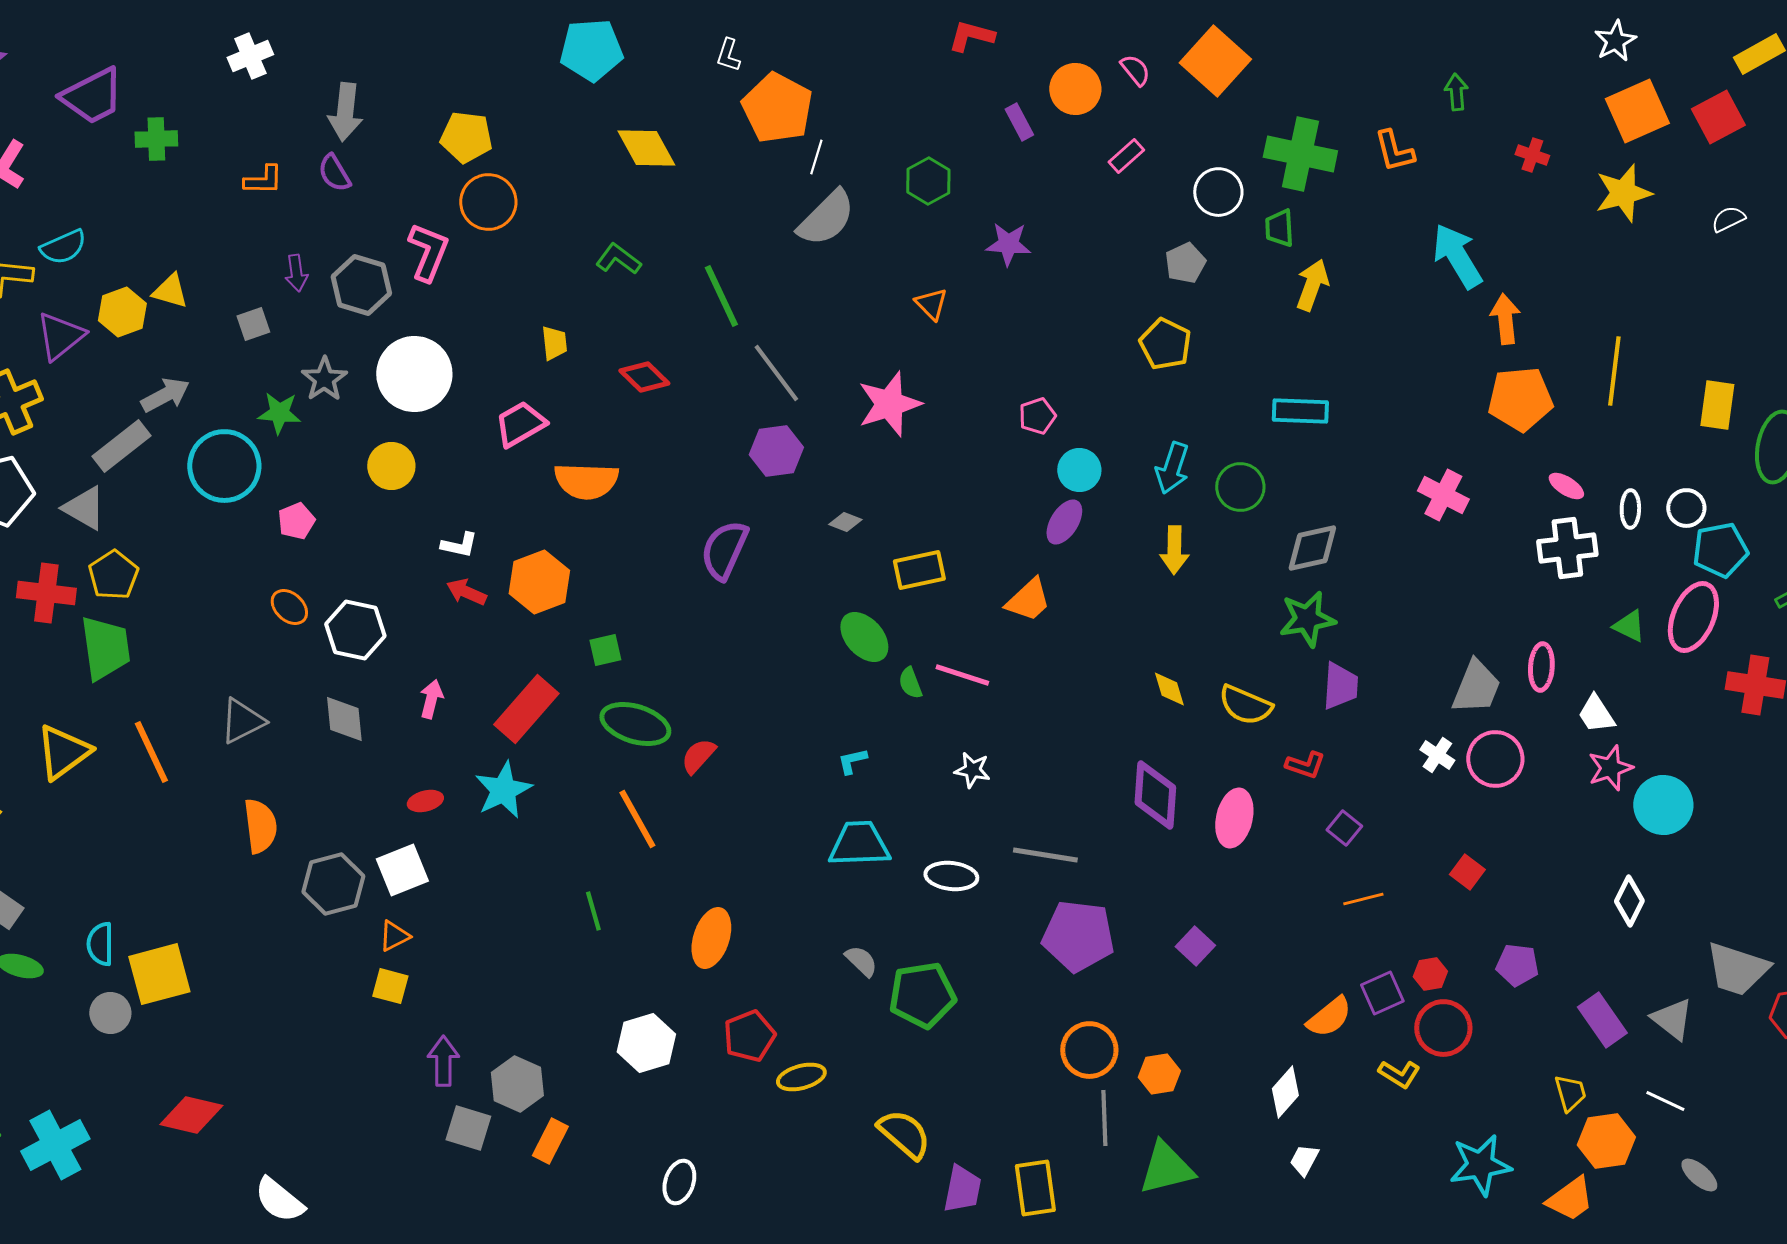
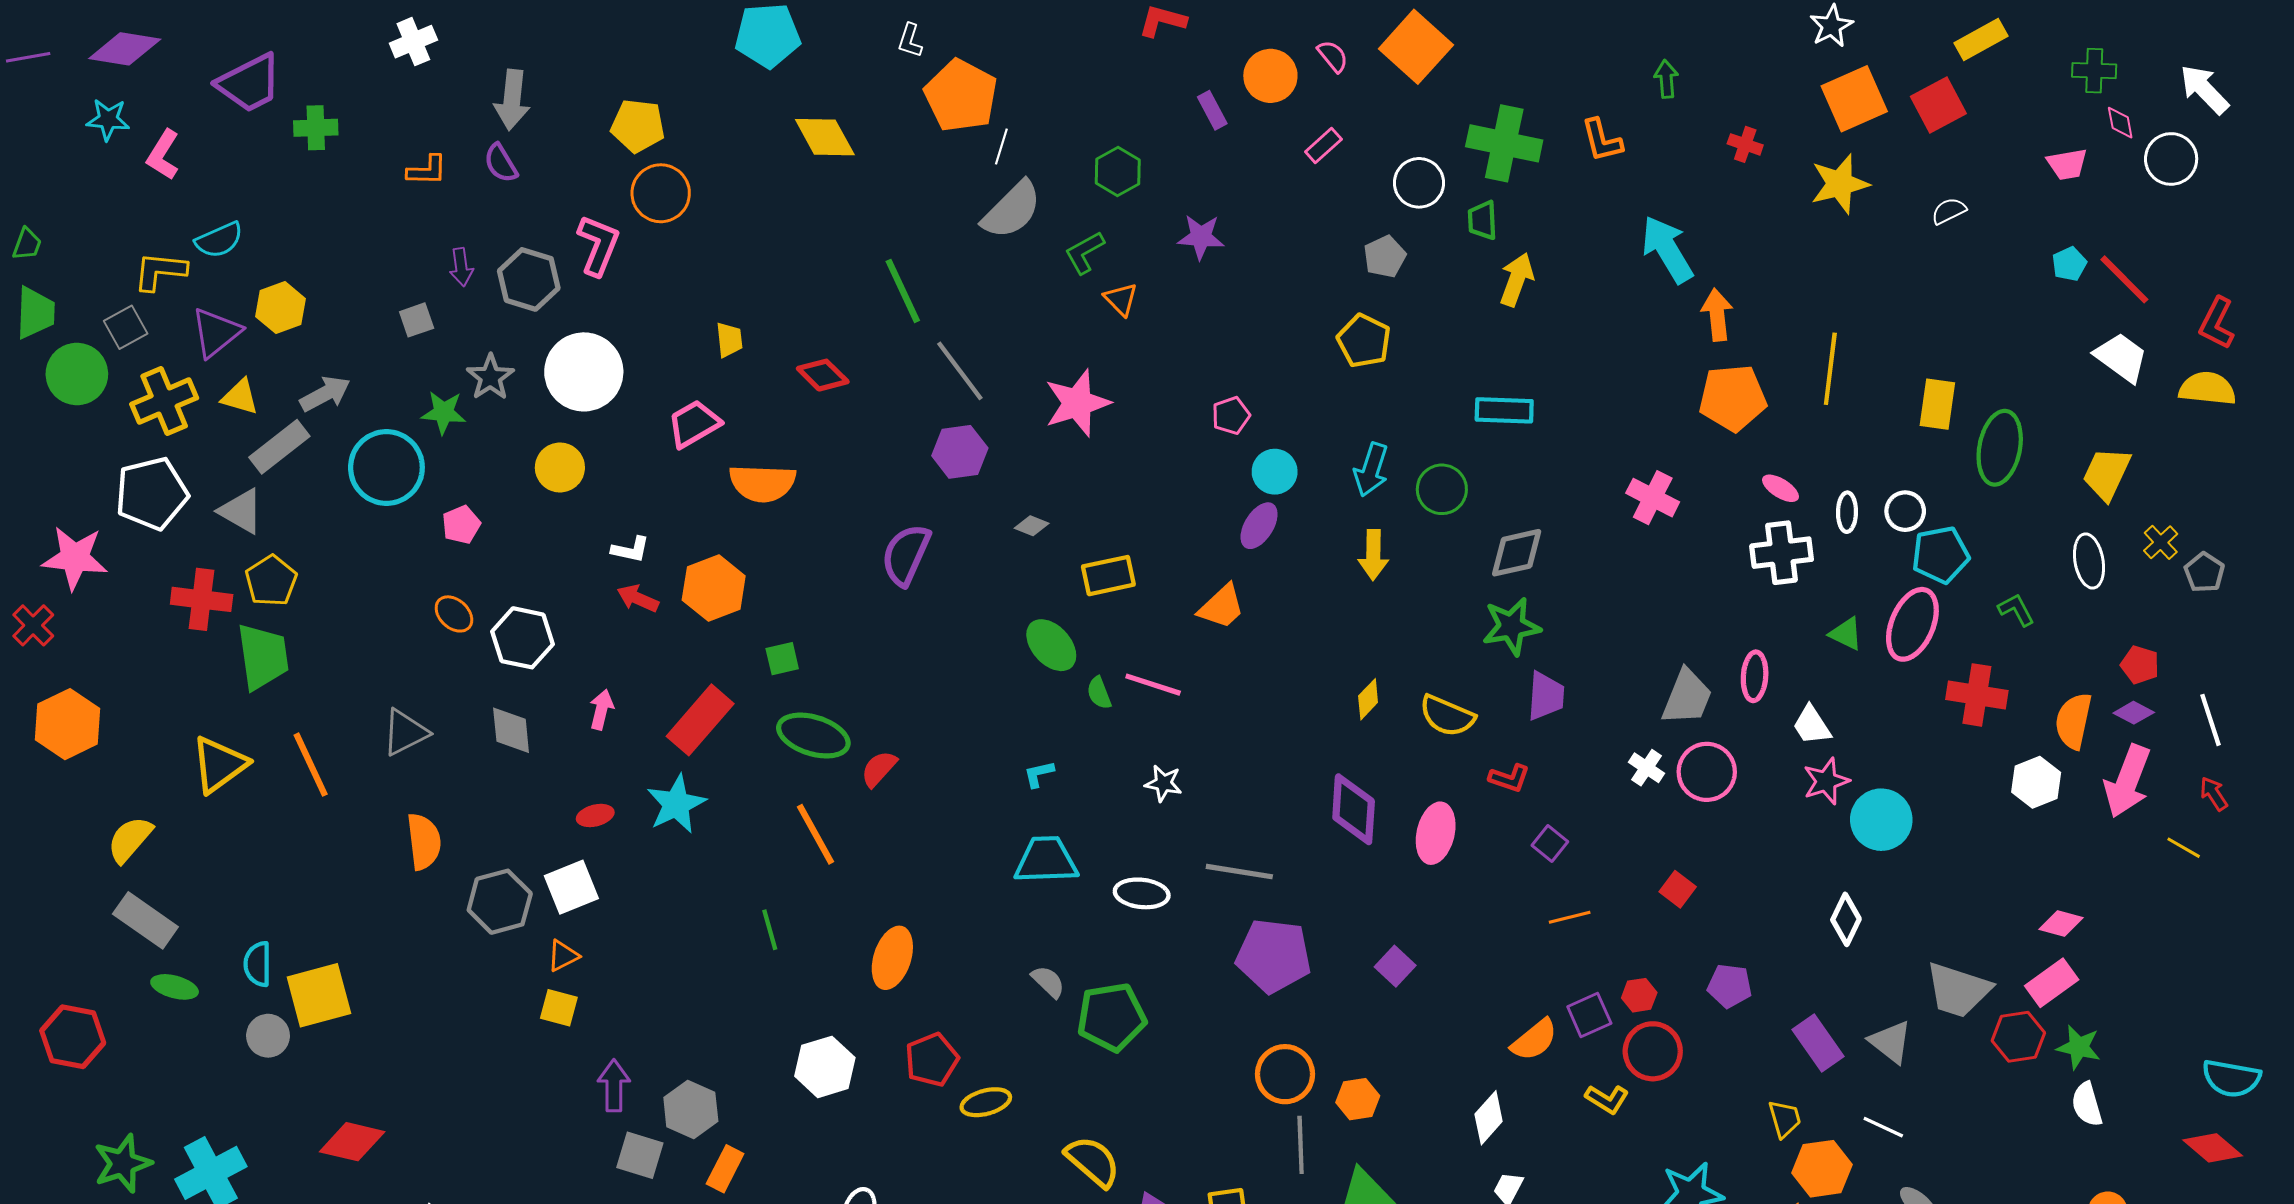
green L-shape: (618, 259) -> (1085, 252), moved, turned -66
yellow triangle: (170, 291) -> (240, 397), moved
yellow diamond: (1169, 689) -> (1368, 699), turned 60

